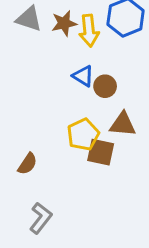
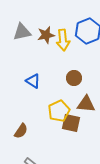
gray triangle: (29, 19) -> (22, 32), turned -30
blue triangle: (83, 76) -> (33, 81), moved

